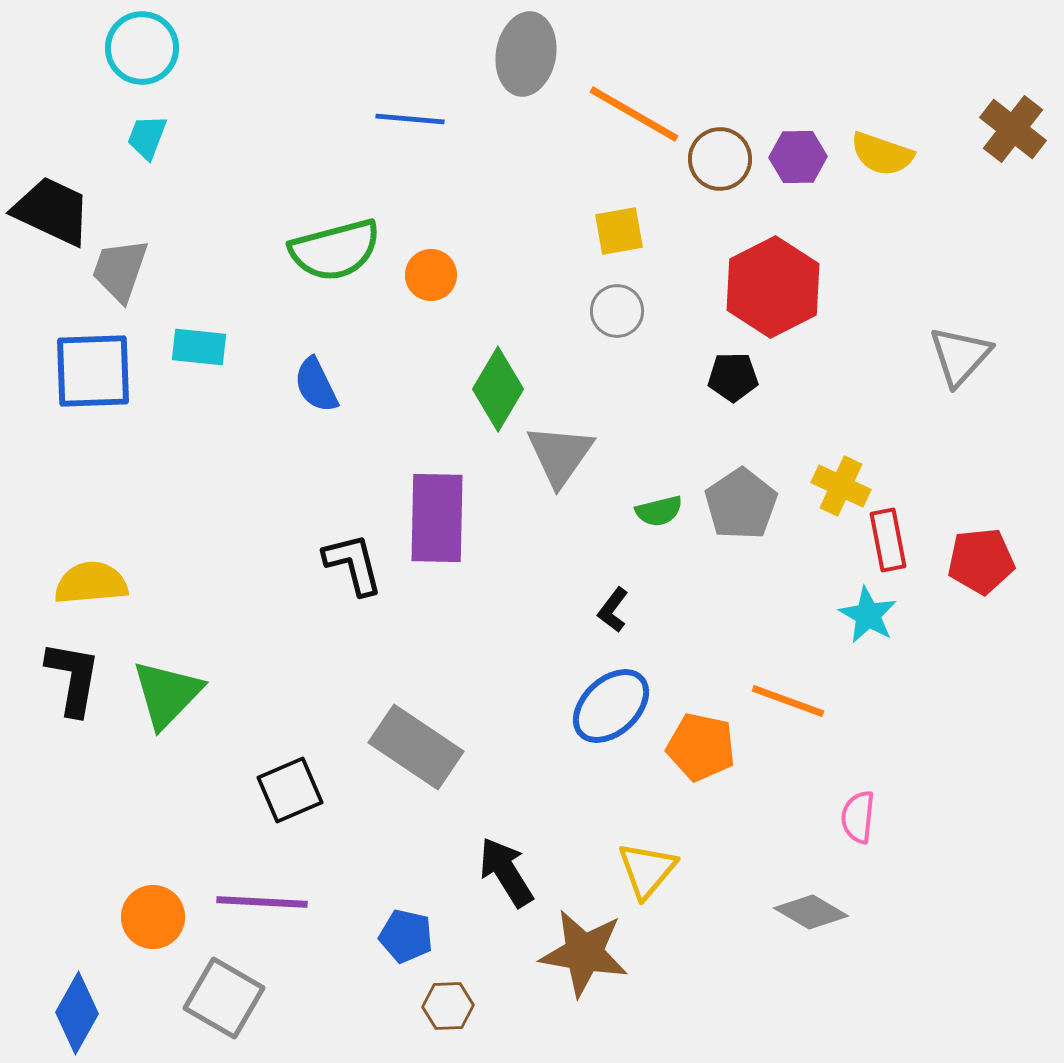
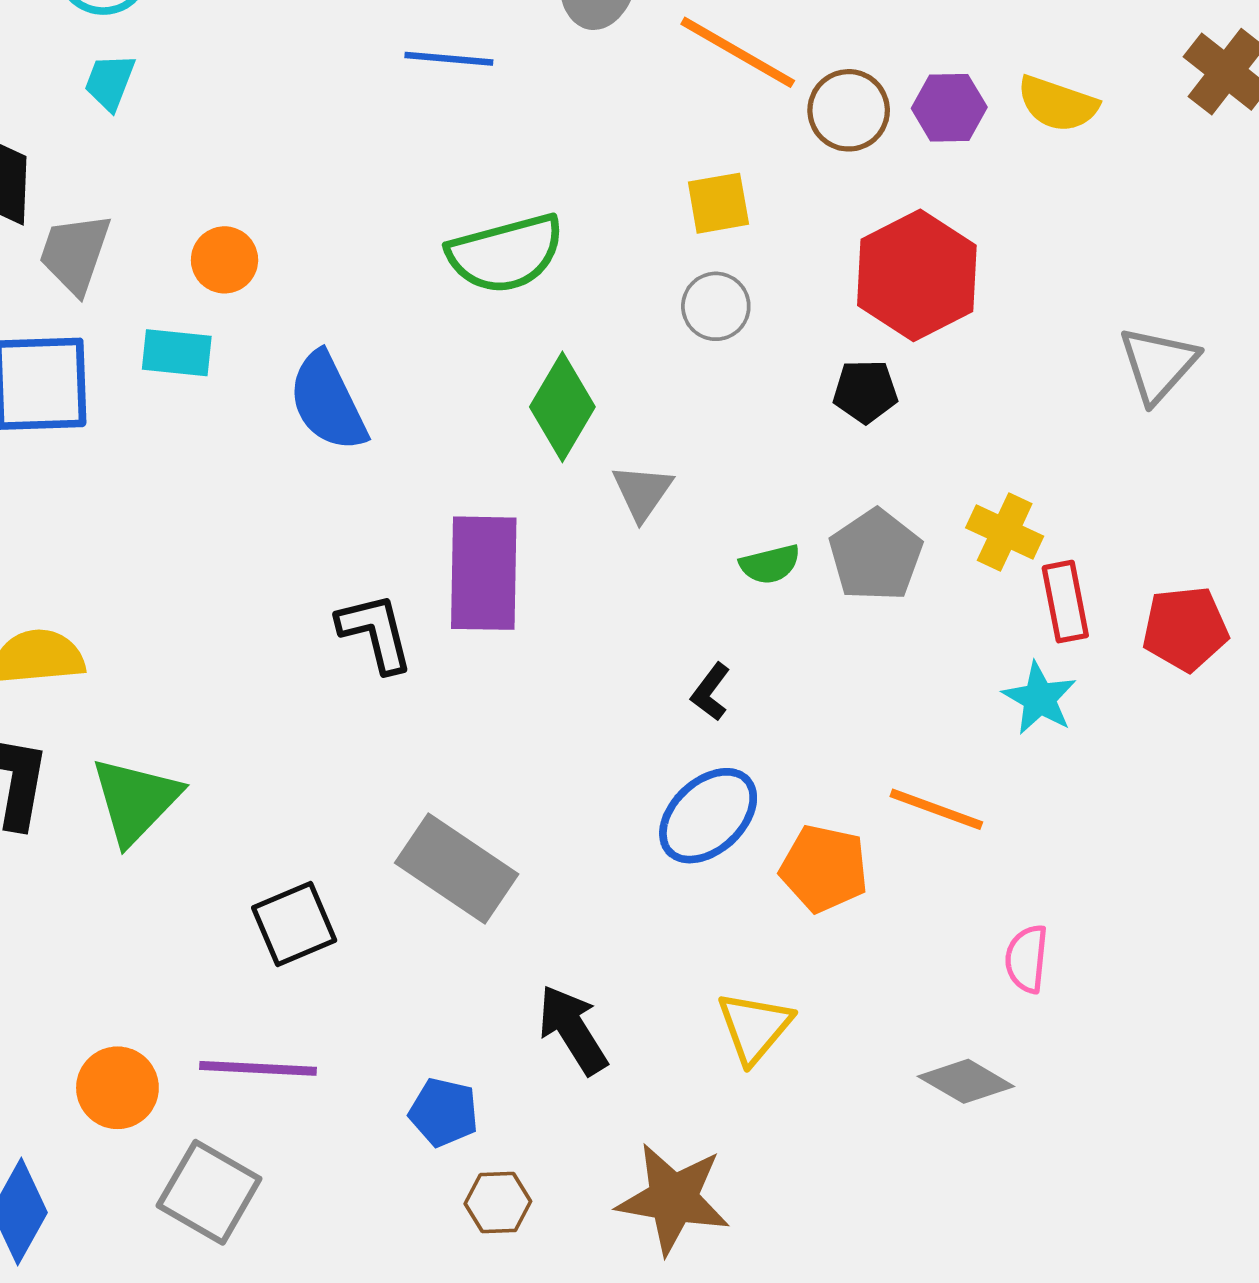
green semicircle: (335, 250) -> (506, 253), moved
orange circle: (431, 275) -> (225, 260), moved
blue semicircle: (316, 385) -> (328, 402), size x1.4
gray triangle: (560, 455) -> (642, 492), size x0.7
brown star: (584, 953) -> (673, 1199), moved

